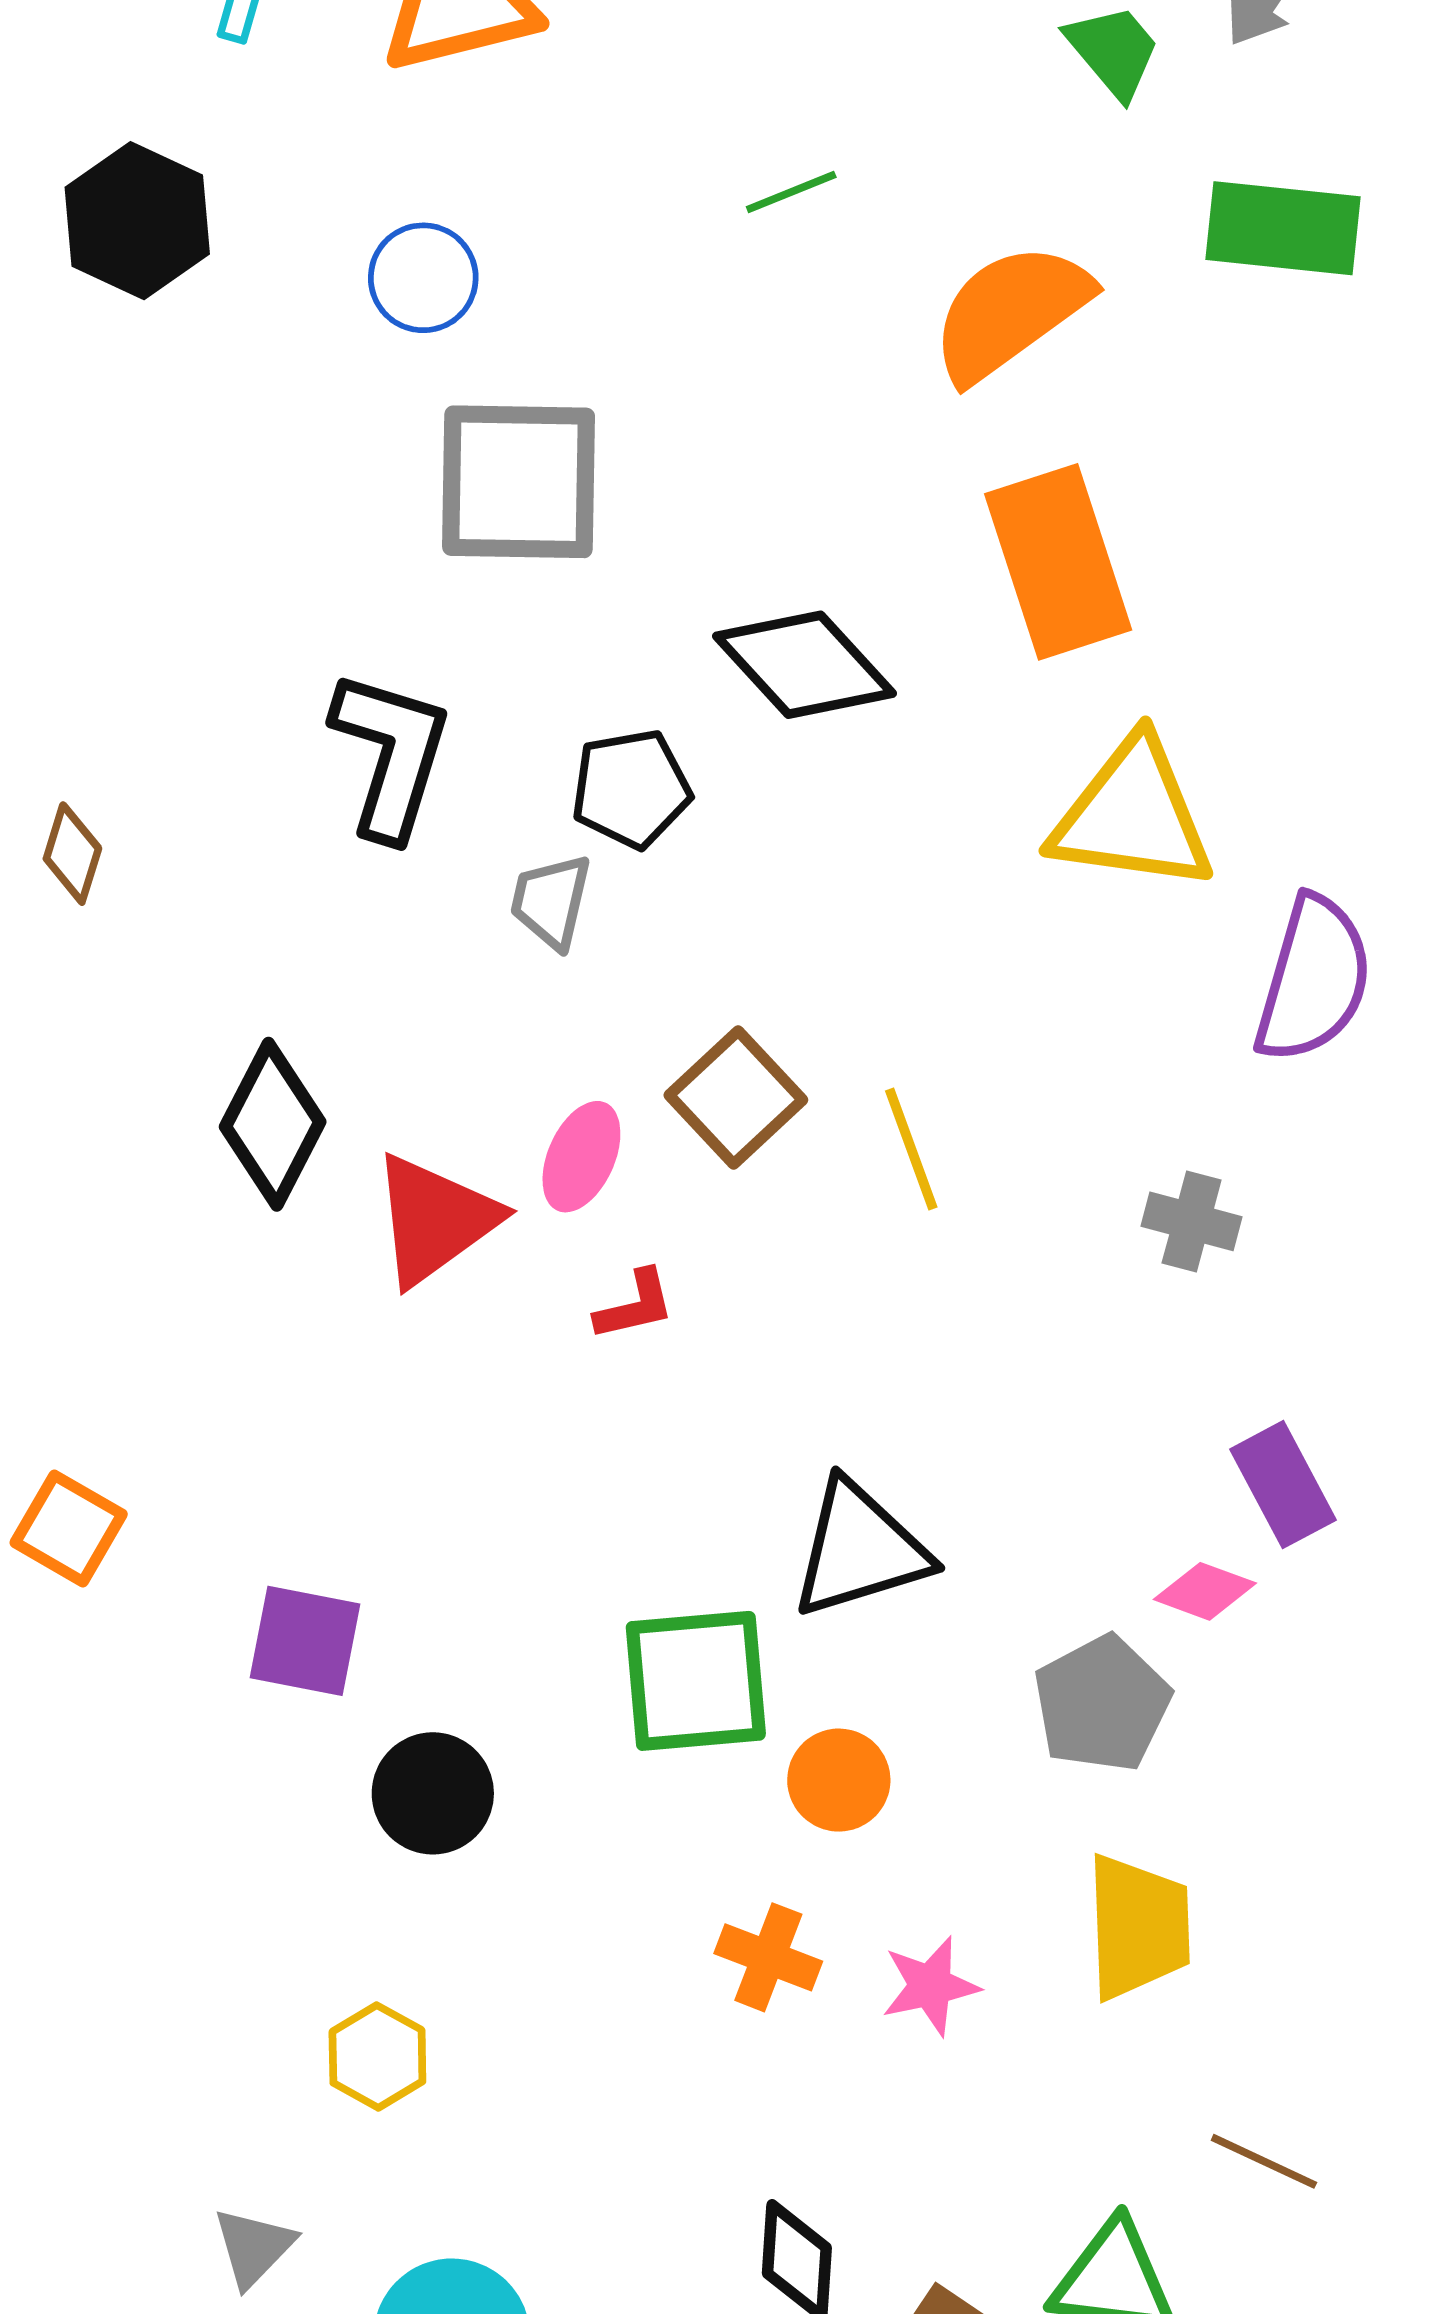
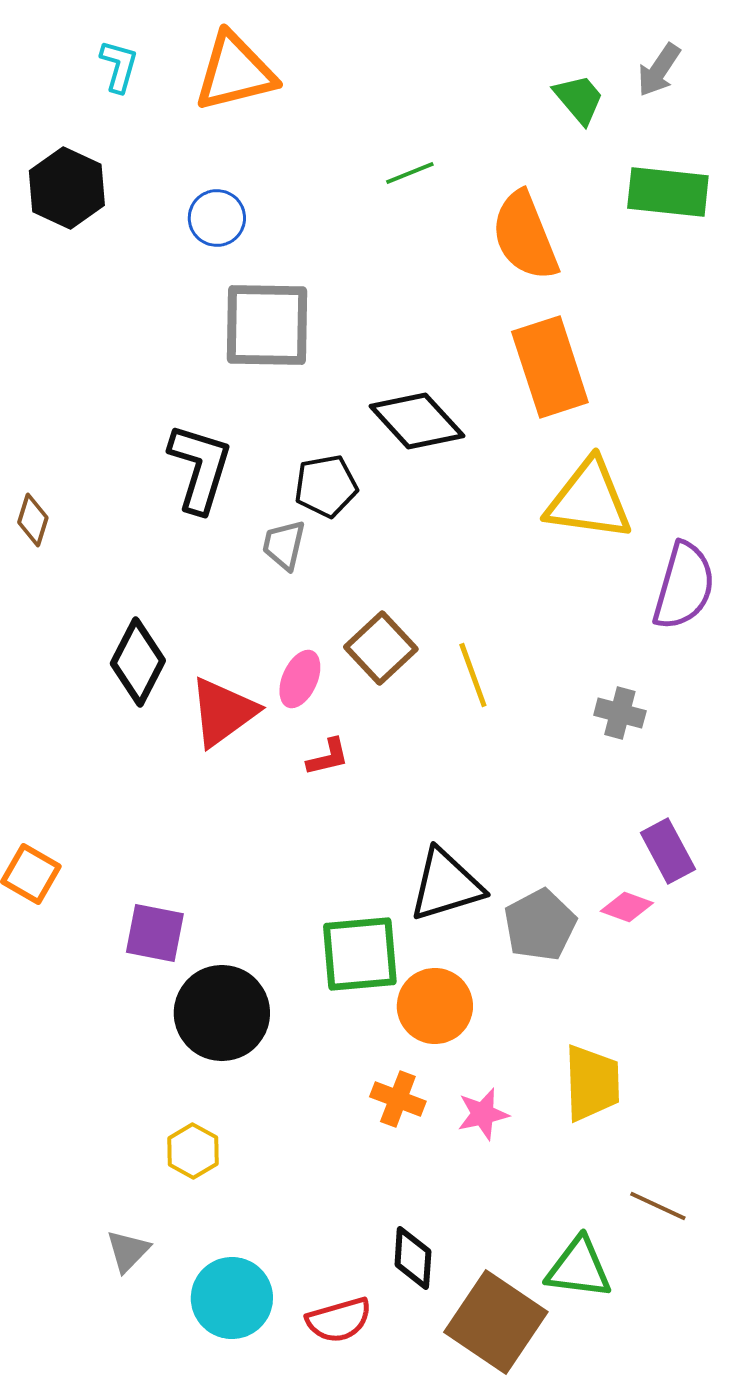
orange semicircle: (1010, 312) -> (525, 236), turned -76
gray pentagon: (1102, 1704) -> (540, 925), moved
orange circle: (839, 1780) -> (435, 1006), size x1.4
black circle: (433, 1793) -> (222, 1013), size x1.5

